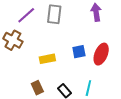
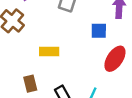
blue square: (79, 52) -> (99, 31), moved

